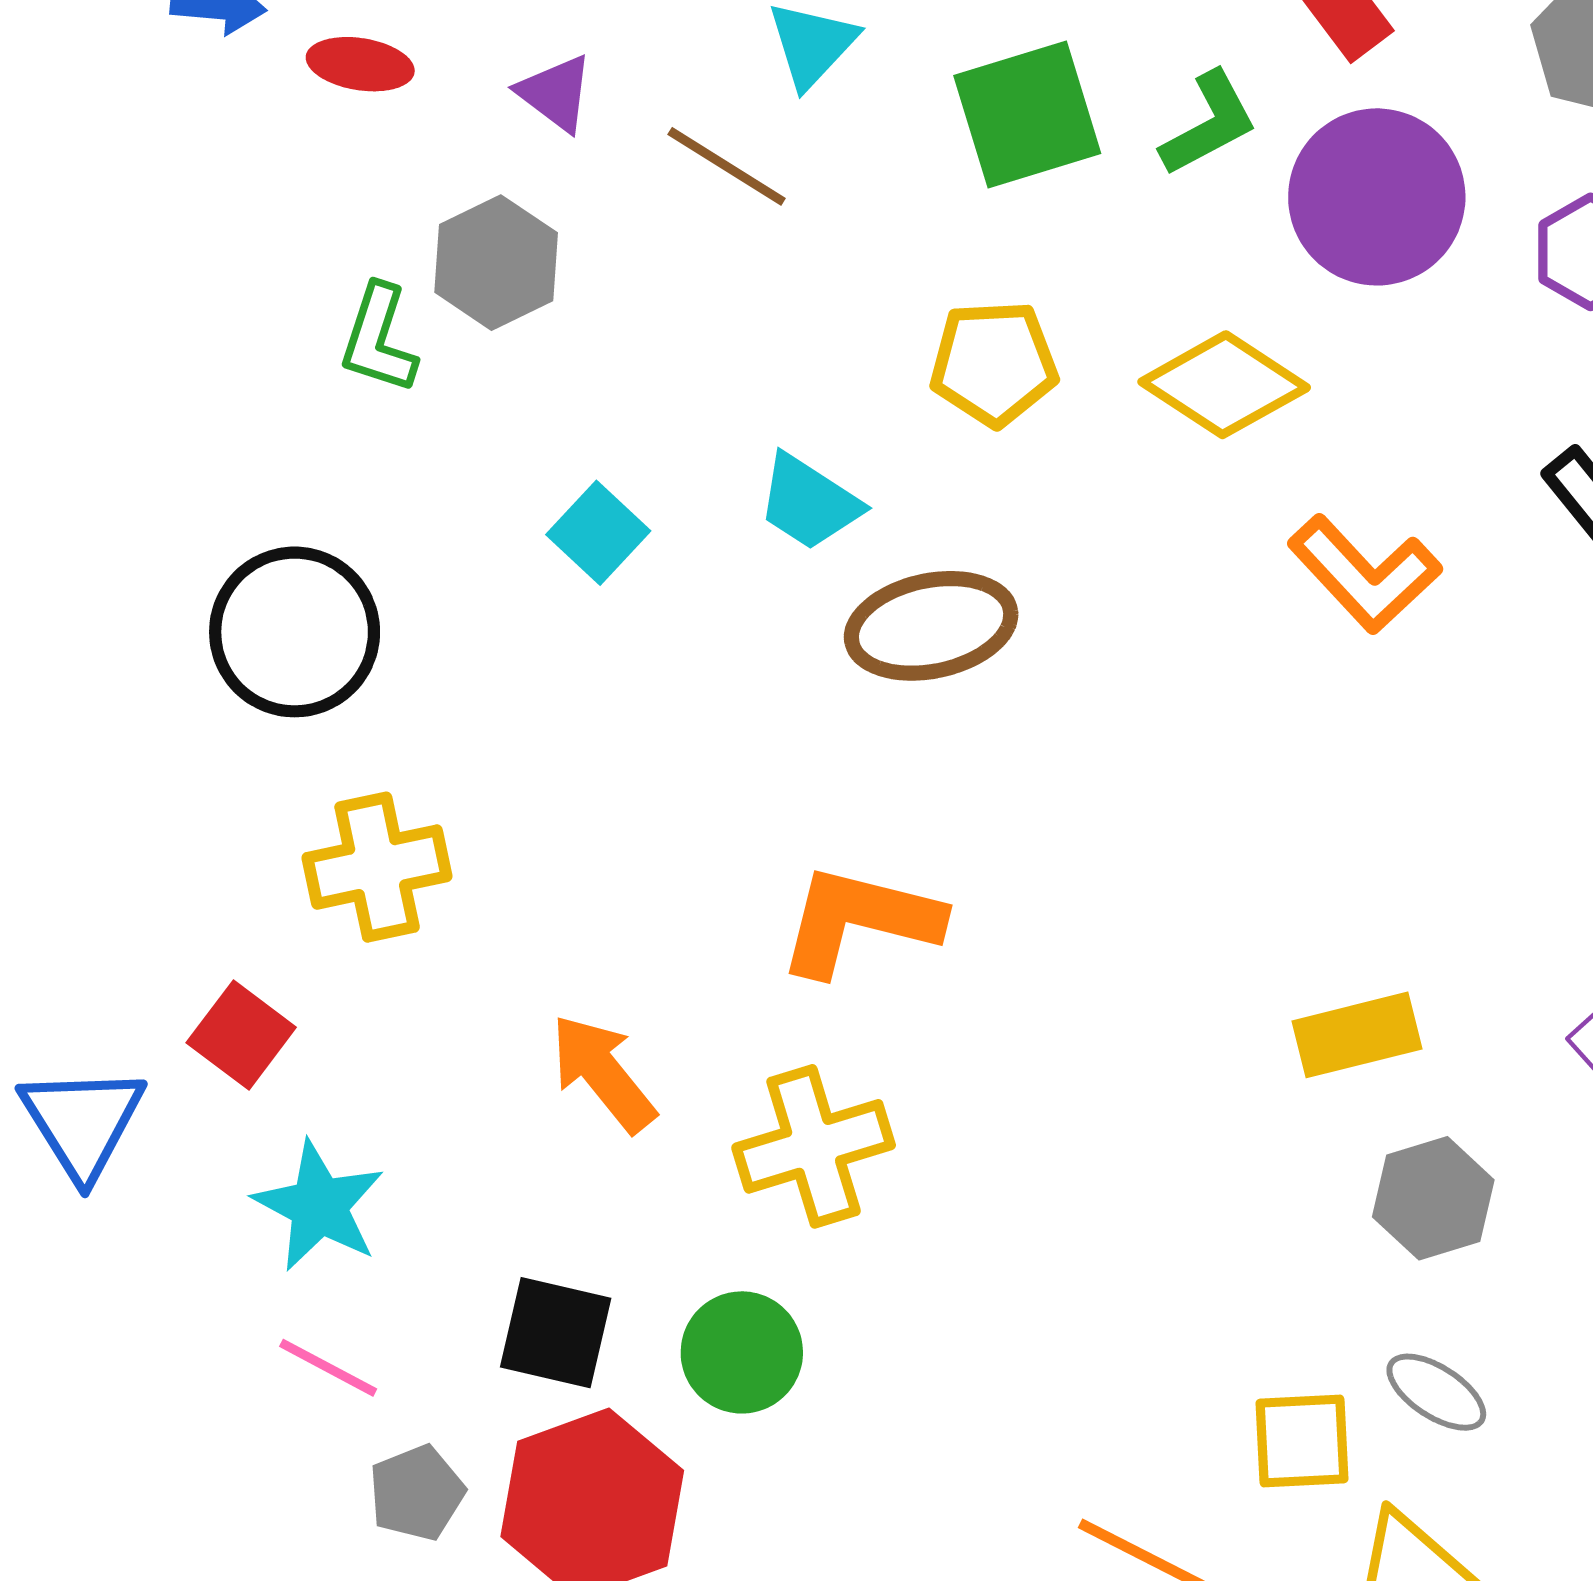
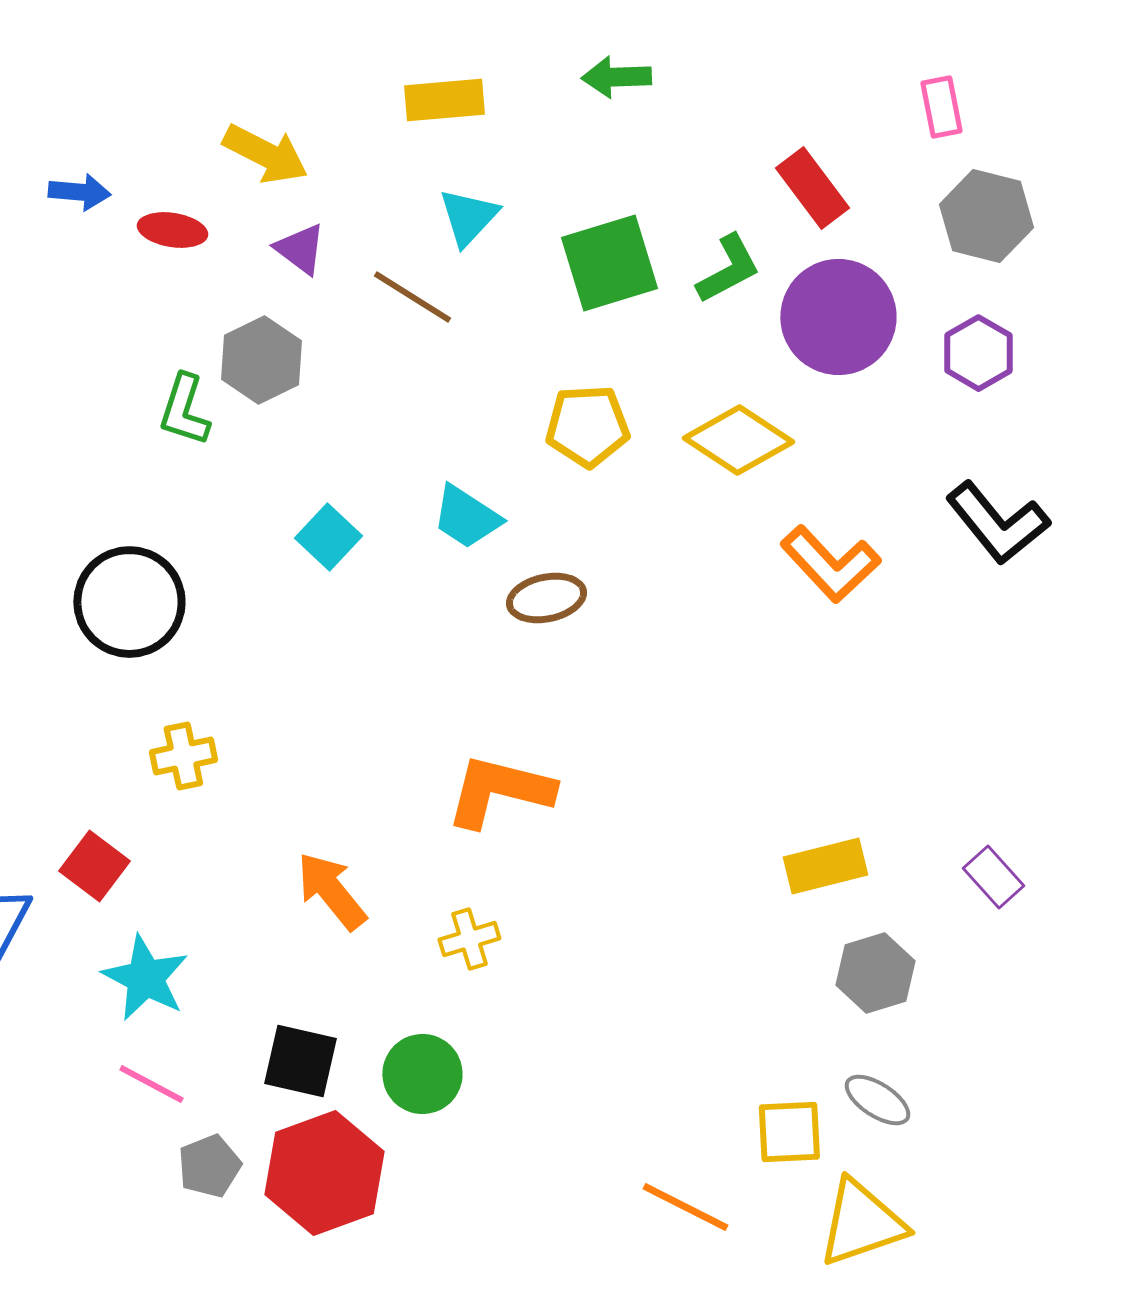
brown ellipse: (931, 626) -> (546, 598), size x0.7
yellow cross: (377, 867) -> (183, 756), size x0.7
yellow cross: (814, 1146) -> (469, 939), size x0.6

